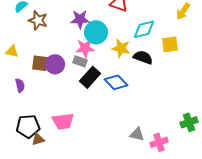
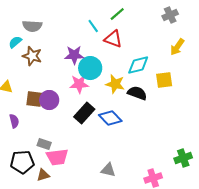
gray rectangle: (80, 61) -> (44, 144), moved
gray triangle: (137, 134) -> (108, 170), moved
brown triangle: (38, 139) -> (43, 175), moved

